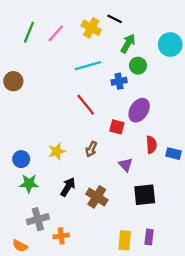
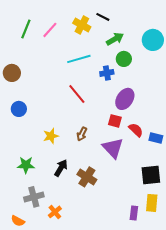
green arrow: (128, 43) -> (115, 39), turned 30
red square: (117, 127) -> (115, 121), moved
red semicircle: (151, 145) -> (136, 130), turned -42
blue circle: (21, 159) -> (19, 109), moved
purple triangle: (126, 165) -> (113, 148), size x1.6
black square: (145, 195) -> (151, 175), moved
orange cross: (61, 236) -> (55, 212), turned -32
yellow rectangle: (125, 240) -> (152, 203), moved

